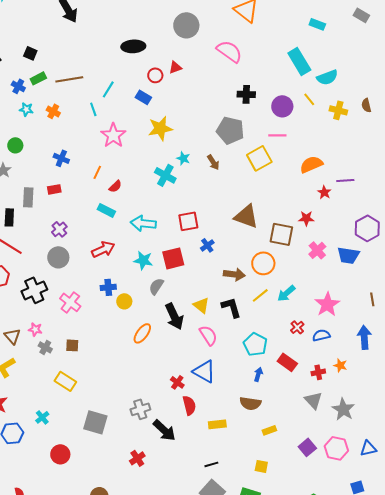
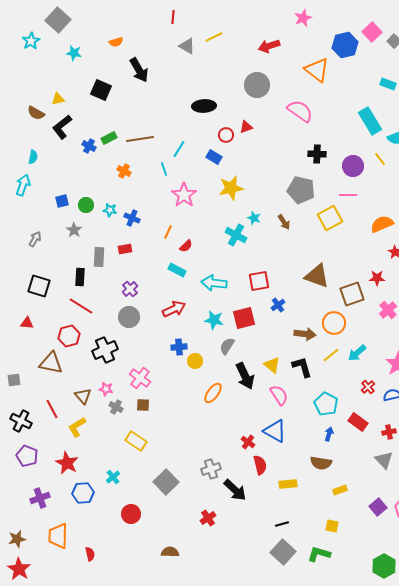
black square: (30, 53) -> (101, 90), moved, size x1.5
cyan star: (26, 109) -> (110, 210), moved
brown square: (281, 234) -> (352, 294), turned -30
pink cross: (70, 302) -> (140, 378), moved
gray square: (95, 422) -> (166, 482), turned 30

